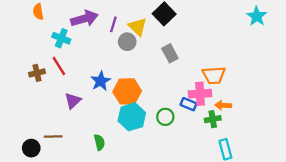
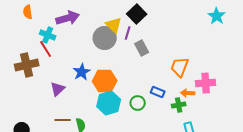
purple line: (113, 24) -> (128, 33), moved
gray circle: (127, 42) -> (105, 38), size x1.5
red line: (59, 66) -> (46, 49), moved
brown cross: (37, 73) -> (27, 65), size x1.6
orange trapezoid: (214, 75) -> (180, 67), turned 115
pink cross: (200, 94) -> (206, 83), moved
brown line: (53, 137) -> (63, 120), moved

